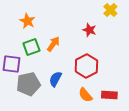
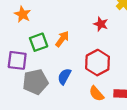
orange star: (27, 21) -> (23, 14), moved

